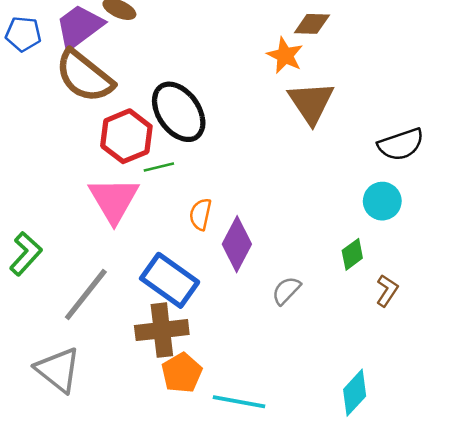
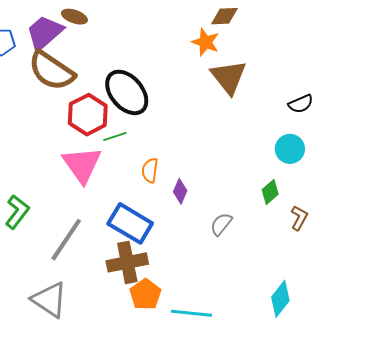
black semicircle: (401, 144) -> (301, 104), size x0.7
purple diamond: (237, 244) -> (180, 191), size x0.6

